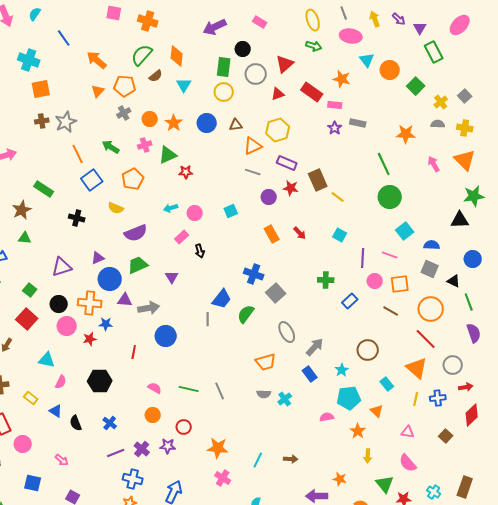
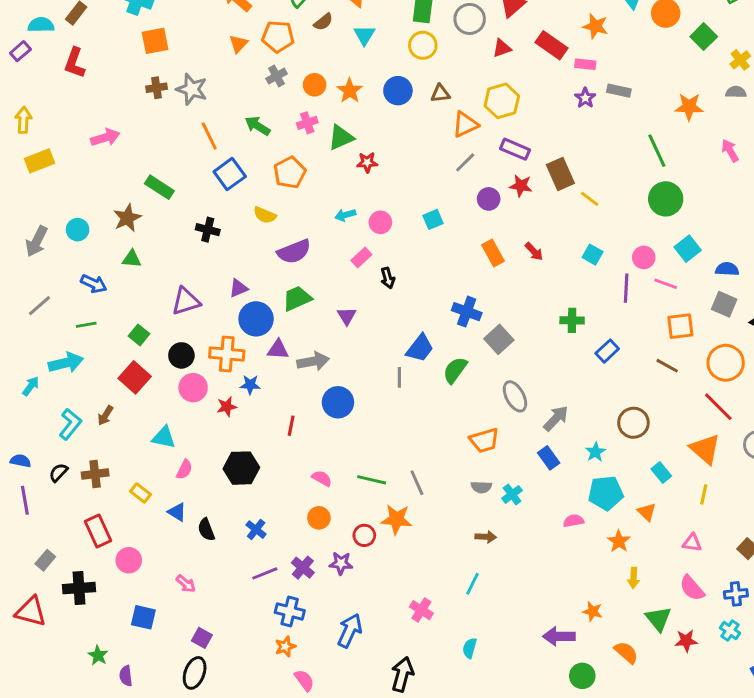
gray star: (66, 122) -> (192, 89), turned -30
gray line: (253, 172) -> (465, 162), turned -63
pink circle: (375, 281) -> (644, 257), moved
blue cross: (438, 398) -> (736, 594), moved
orange star: (218, 448) -> (396, 519), moved
brown arrow: (291, 459) -> (486, 537), moved

